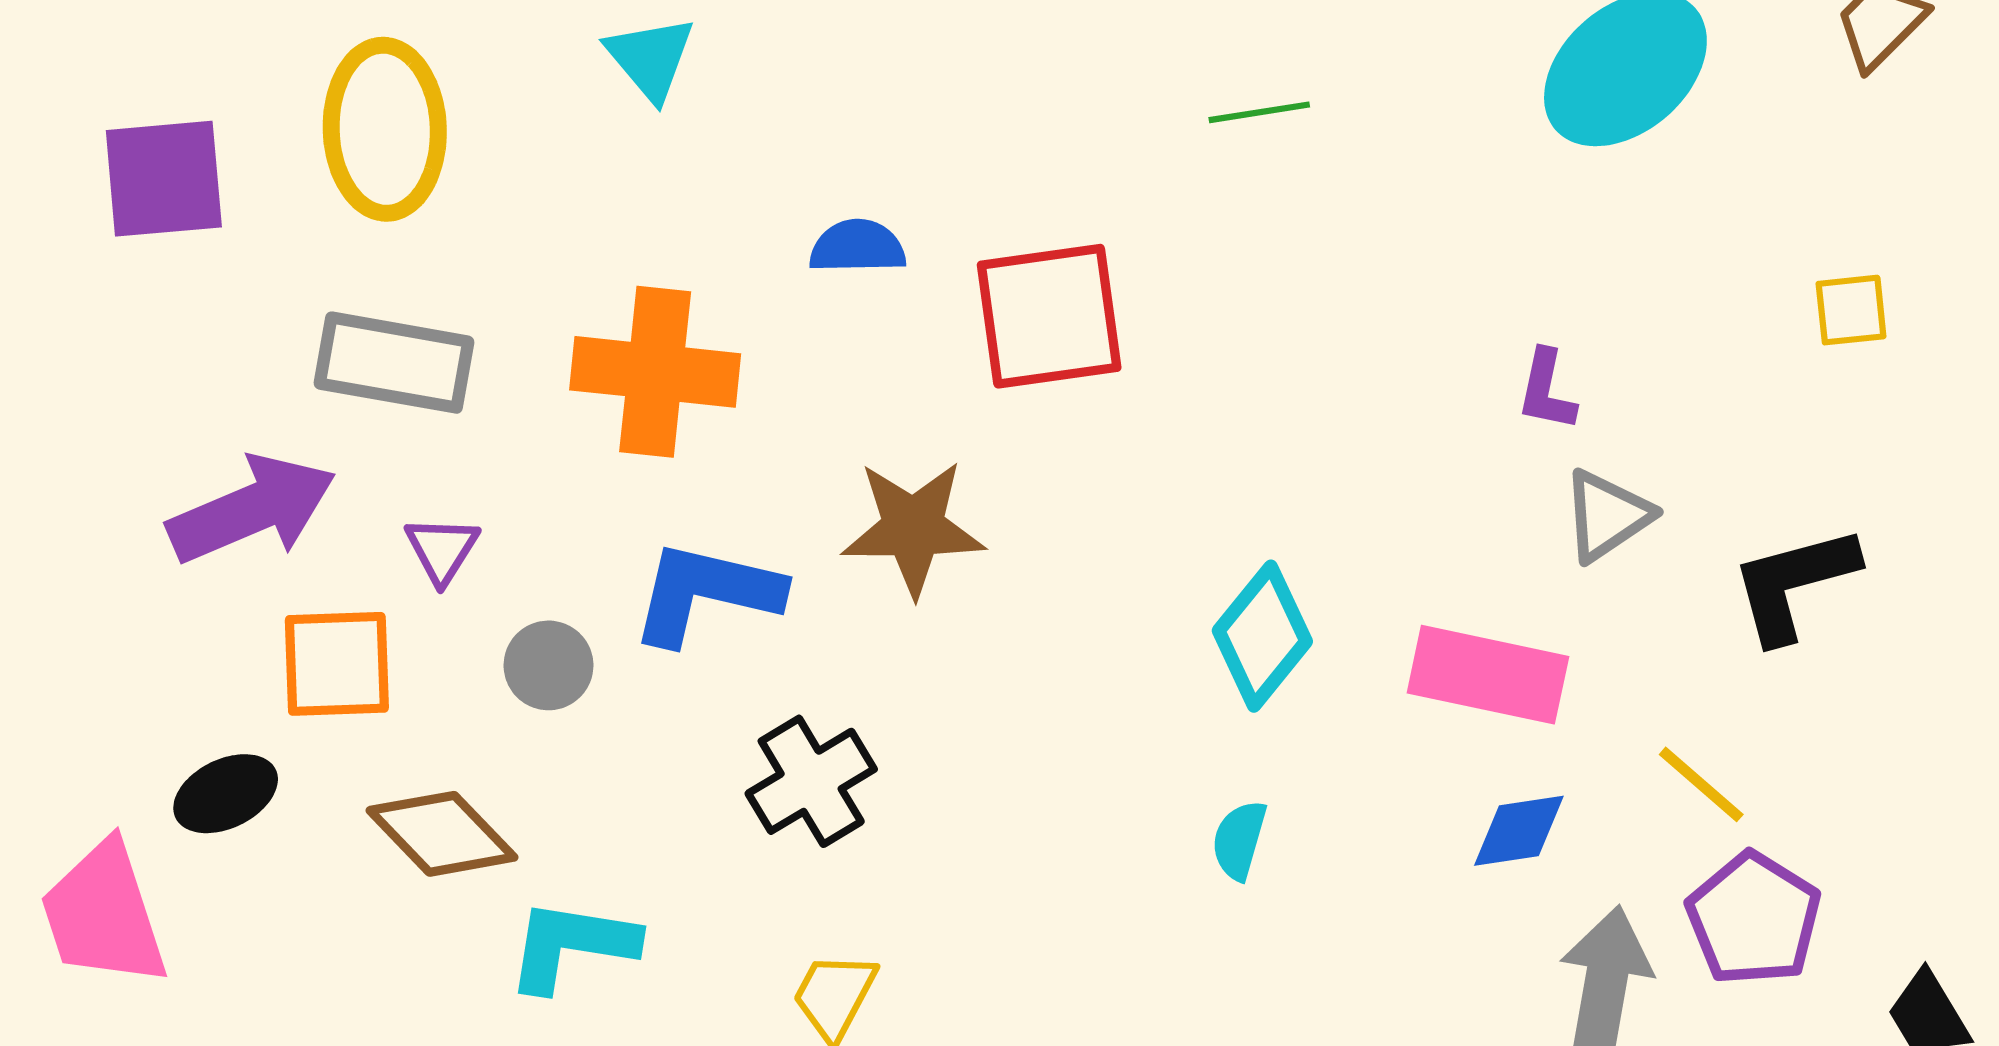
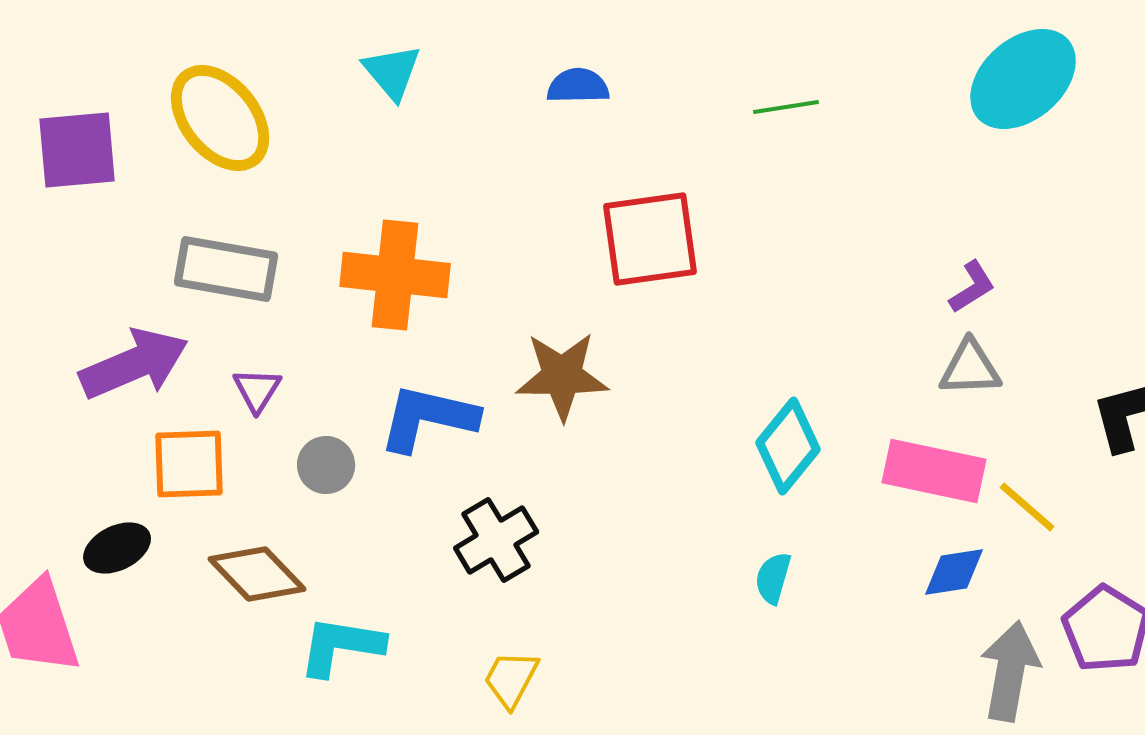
yellow ellipse: (385, 129) -> (220, 118), turned -37
blue semicircle: (858, 247) -> (578, 86), moved
purple L-shape: (1547, 390) -> (972, 287), turned -134
gray triangle: (1607, 516) -> (970, 368), moved, turned 32
yellow line: (1701, 784) -> (1027, 507), moved

